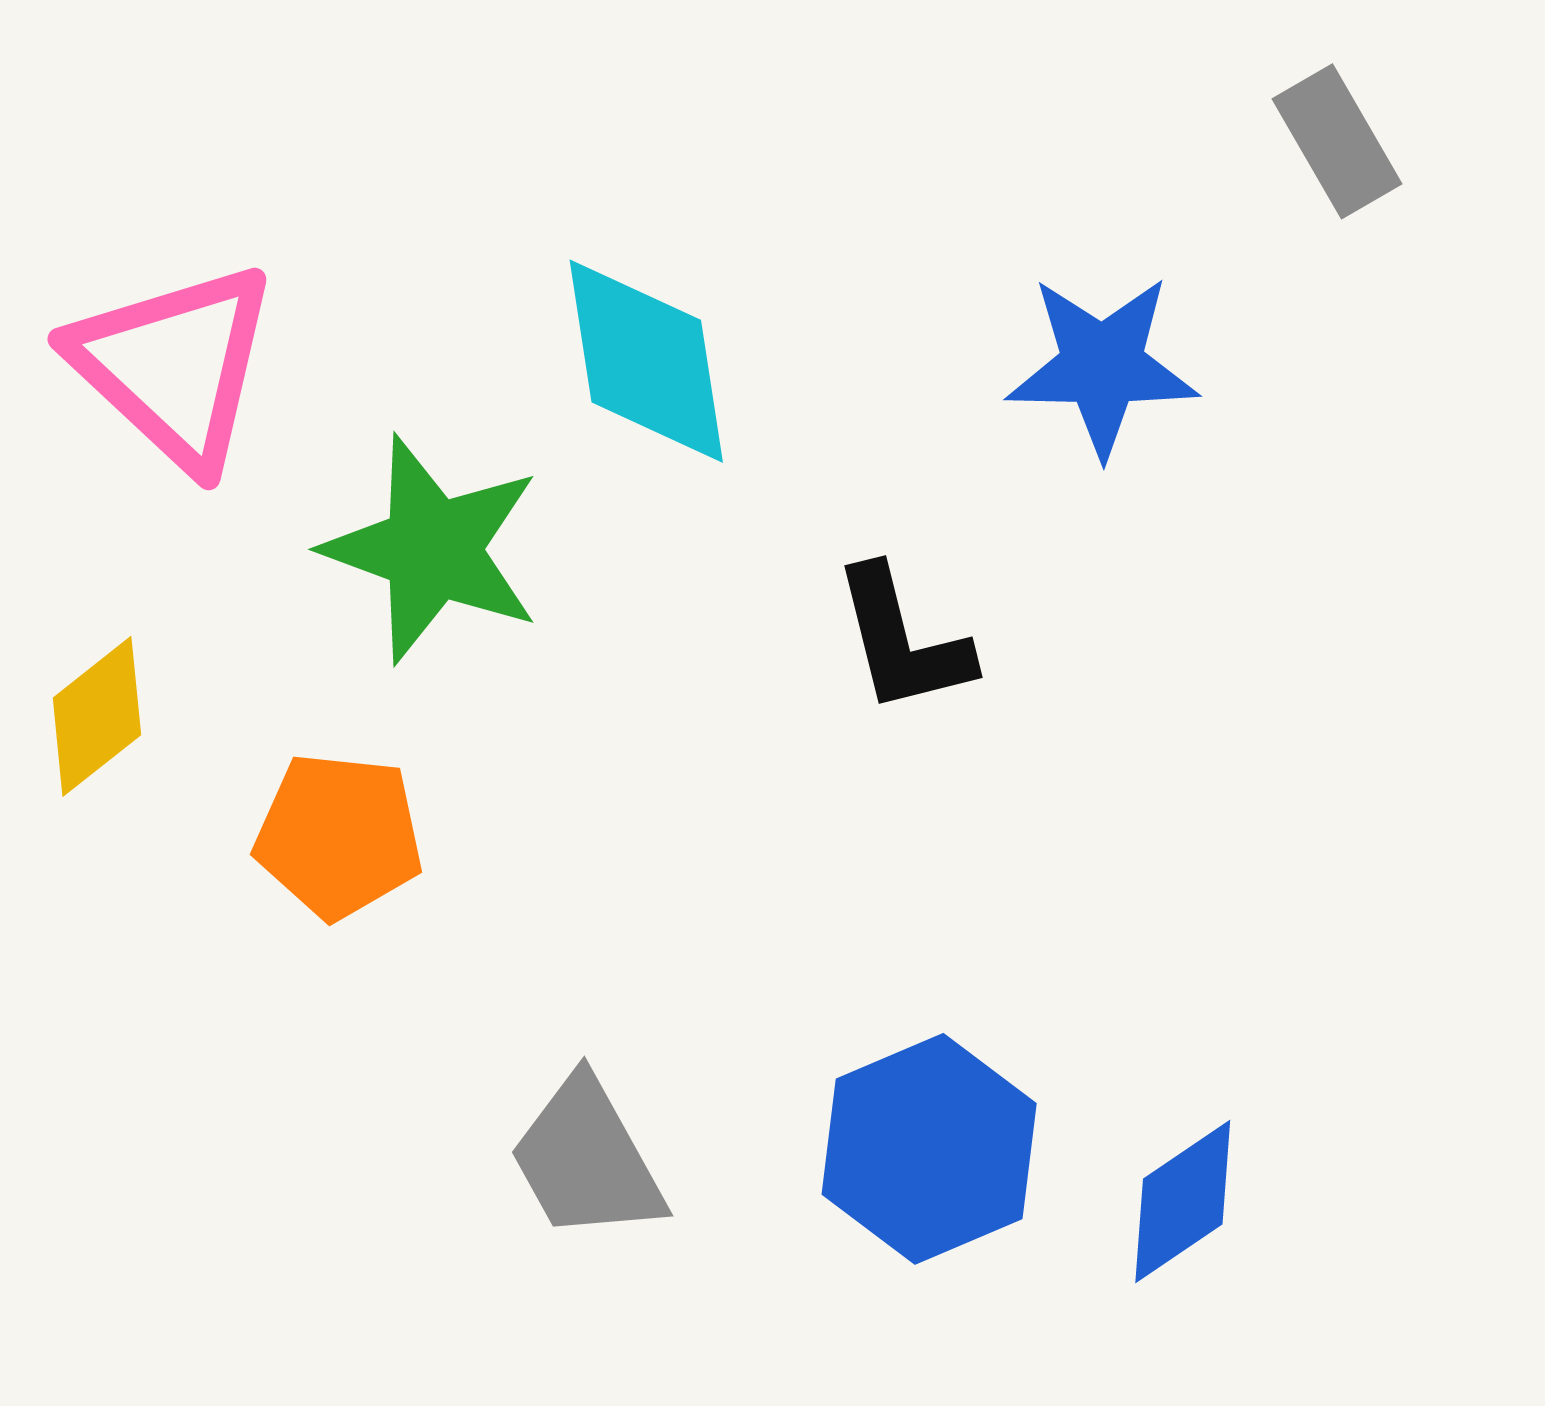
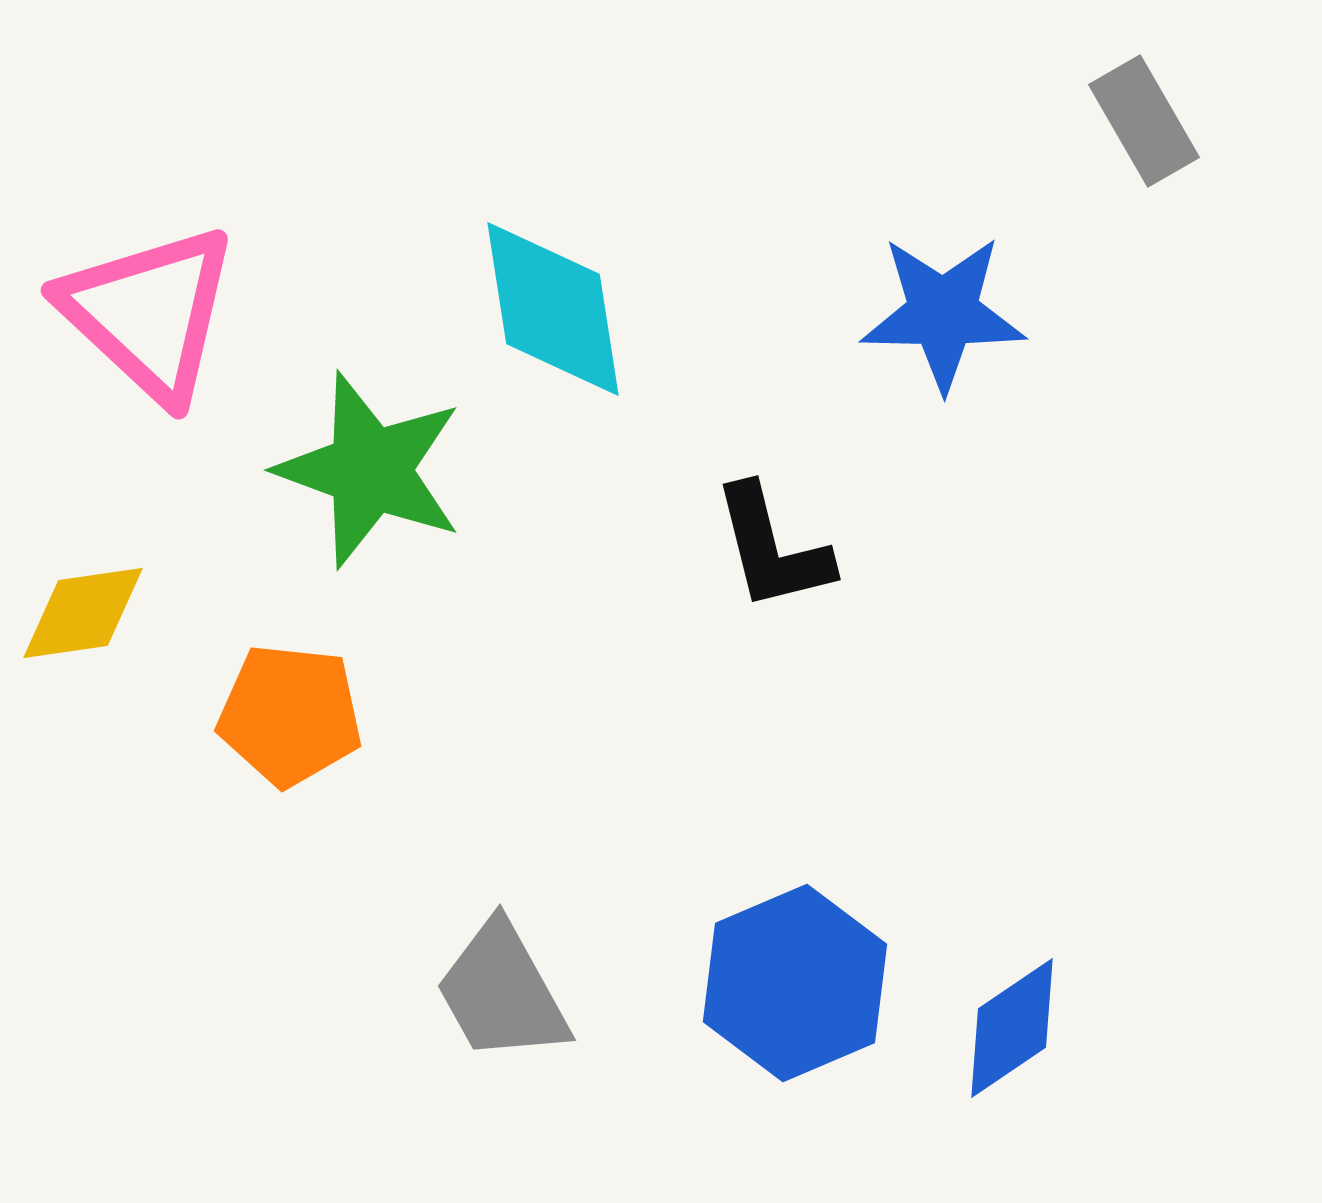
yellow diamond: (97, 716) -> (83, 613), turned 30

